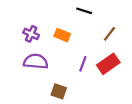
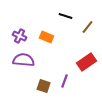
brown line: (109, 34) -> (88, 27), moved
purple line: (83, 64) -> (65, 81), moved

